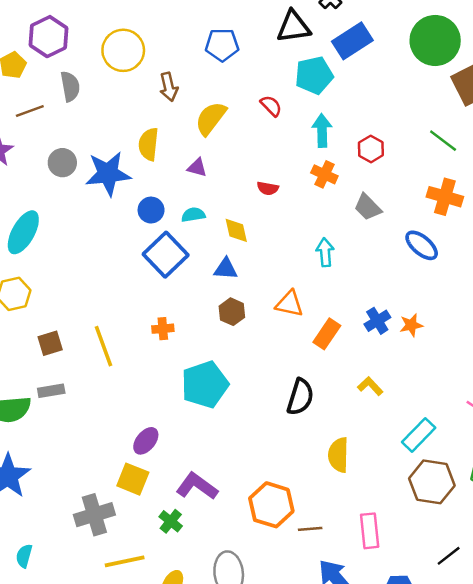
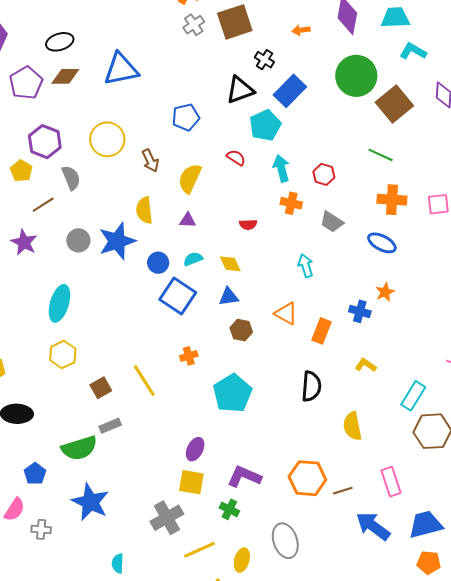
orange triangle: (289, 304) -> (286, 313), turned 30
blue cross: (377, 321) -> (360, 311), turned -30
orange star: (411, 325) -> (385, 292), moved

